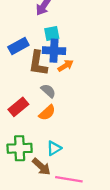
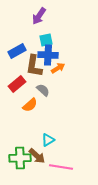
red rectangle: (18, 107) -> (17, 84), moved
orange semicircle: (47, 113) -> (30, 105), moved
green cross: (20, 148) -> (20, 158), moved

